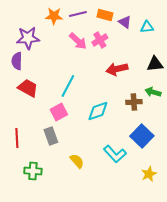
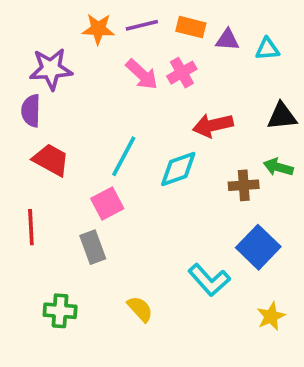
purple triangle: (125, 22) -> (227, 40), turned -32
cyan diamond: (98, 111) -> (178, 169), moved
red line: (17, 138) -> (31, 227), moved
yellow semicircle: (77, 161) -> (140, 309), moved

